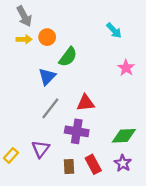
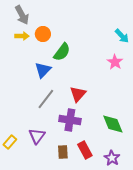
cyan arrow: (114, 31) -> (122, 36), moved
red triangle: (86, 103) -> (78, 94), turned -42
green diamond: (124, 136) -> (113, 124), turned 70
purple star: (123, 163) -> (112, 158), moved

